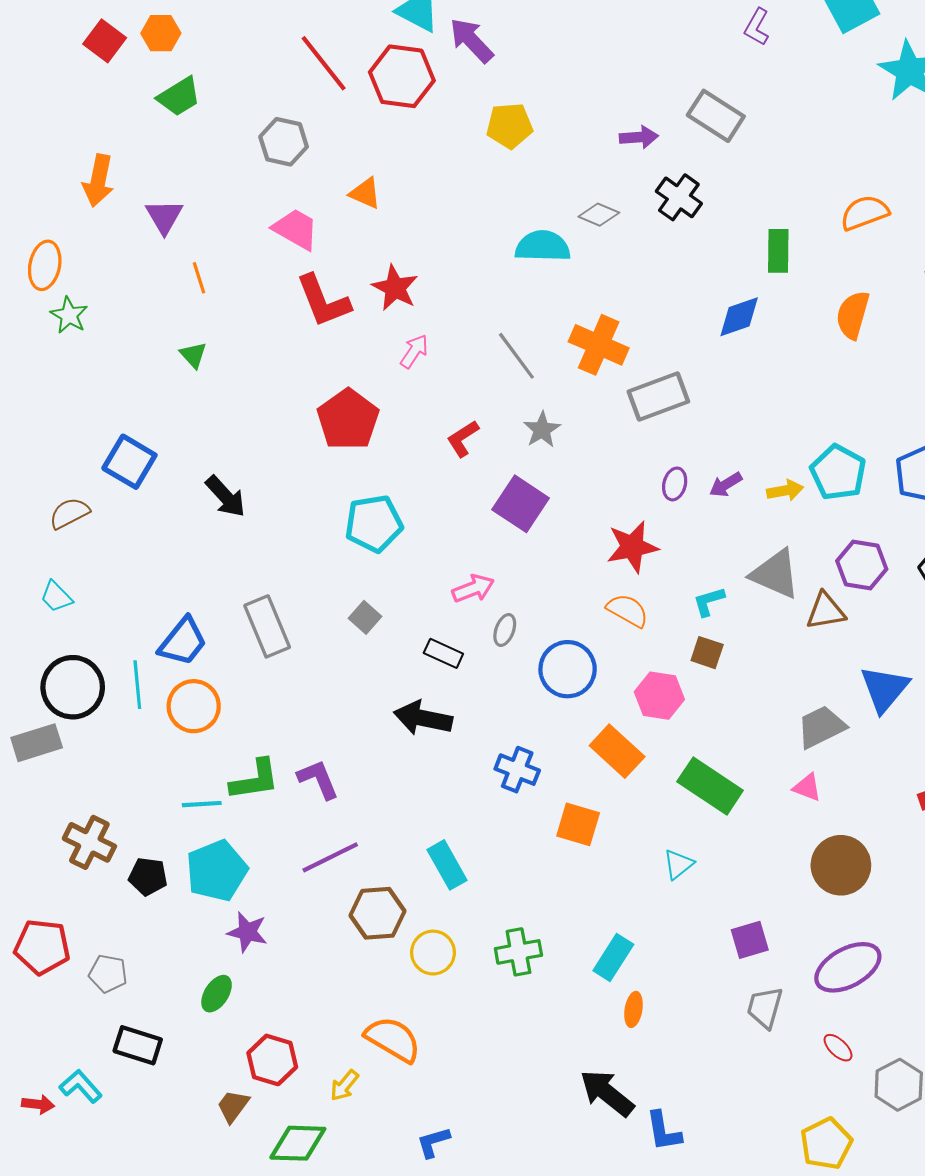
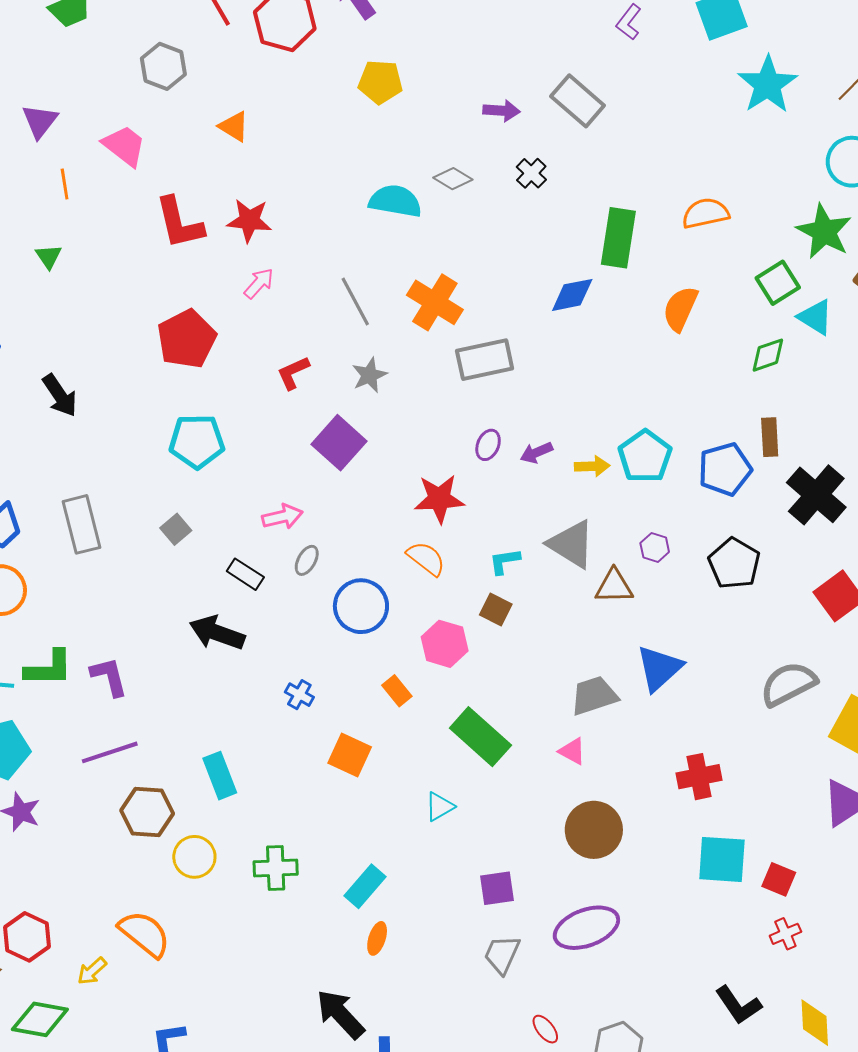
black cross: (679, 197) -> (531, 173), size x0.7
pink trapezoid: (296, 229) -> (124, 146), moved
green rectangle: (778, 251) -> (618, 238), size x1.4
red star: (395, 288) -> (249, 220), turned -30
purple hexagon: (862, 565) -> (655, 547), size x0.6
orange rectangle: (617, 751) -> (397, 691), size x0.6
blue cross: (517, 770) -> (299, 695), size x0.7
red ellipse: (838, 1048) -> (545, 1029), moved

